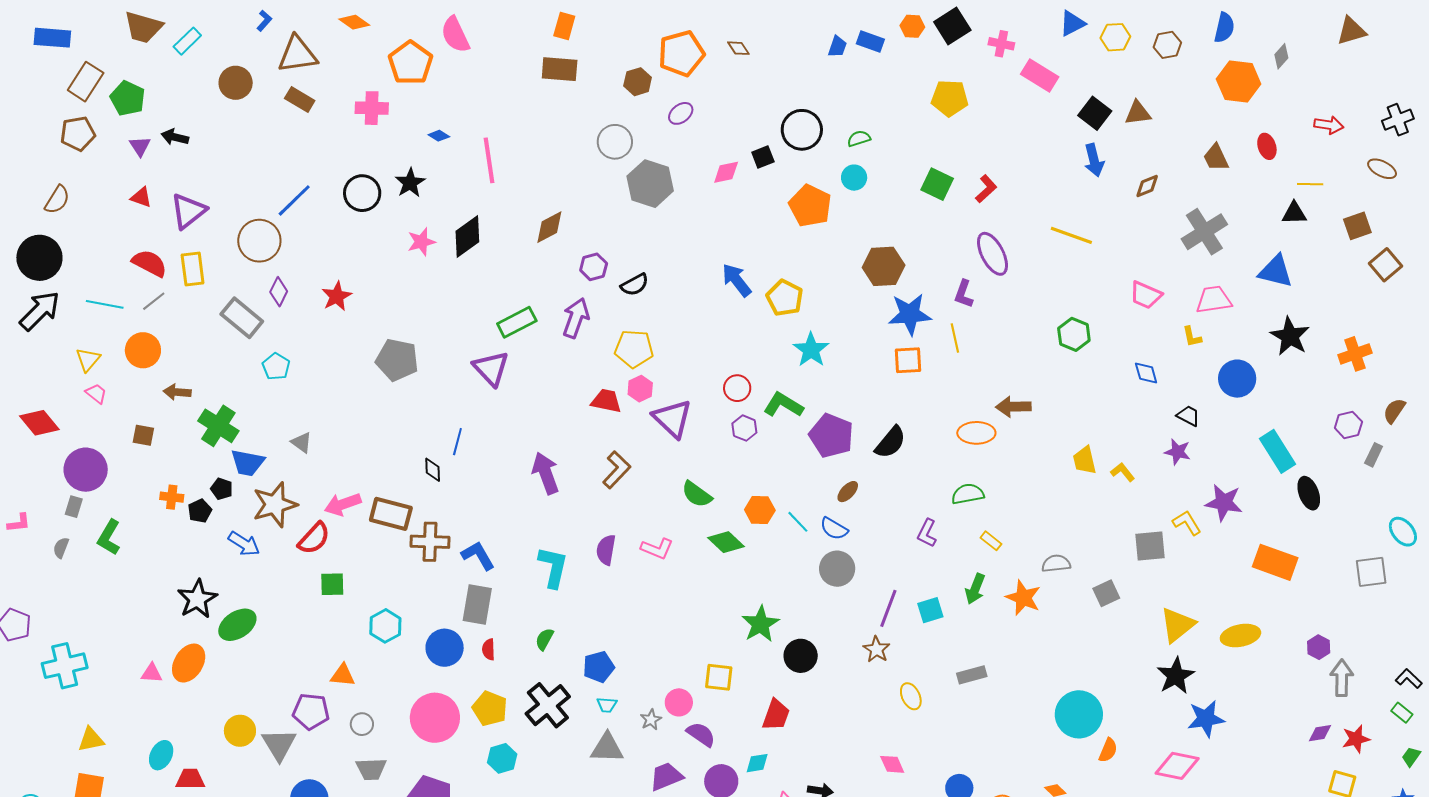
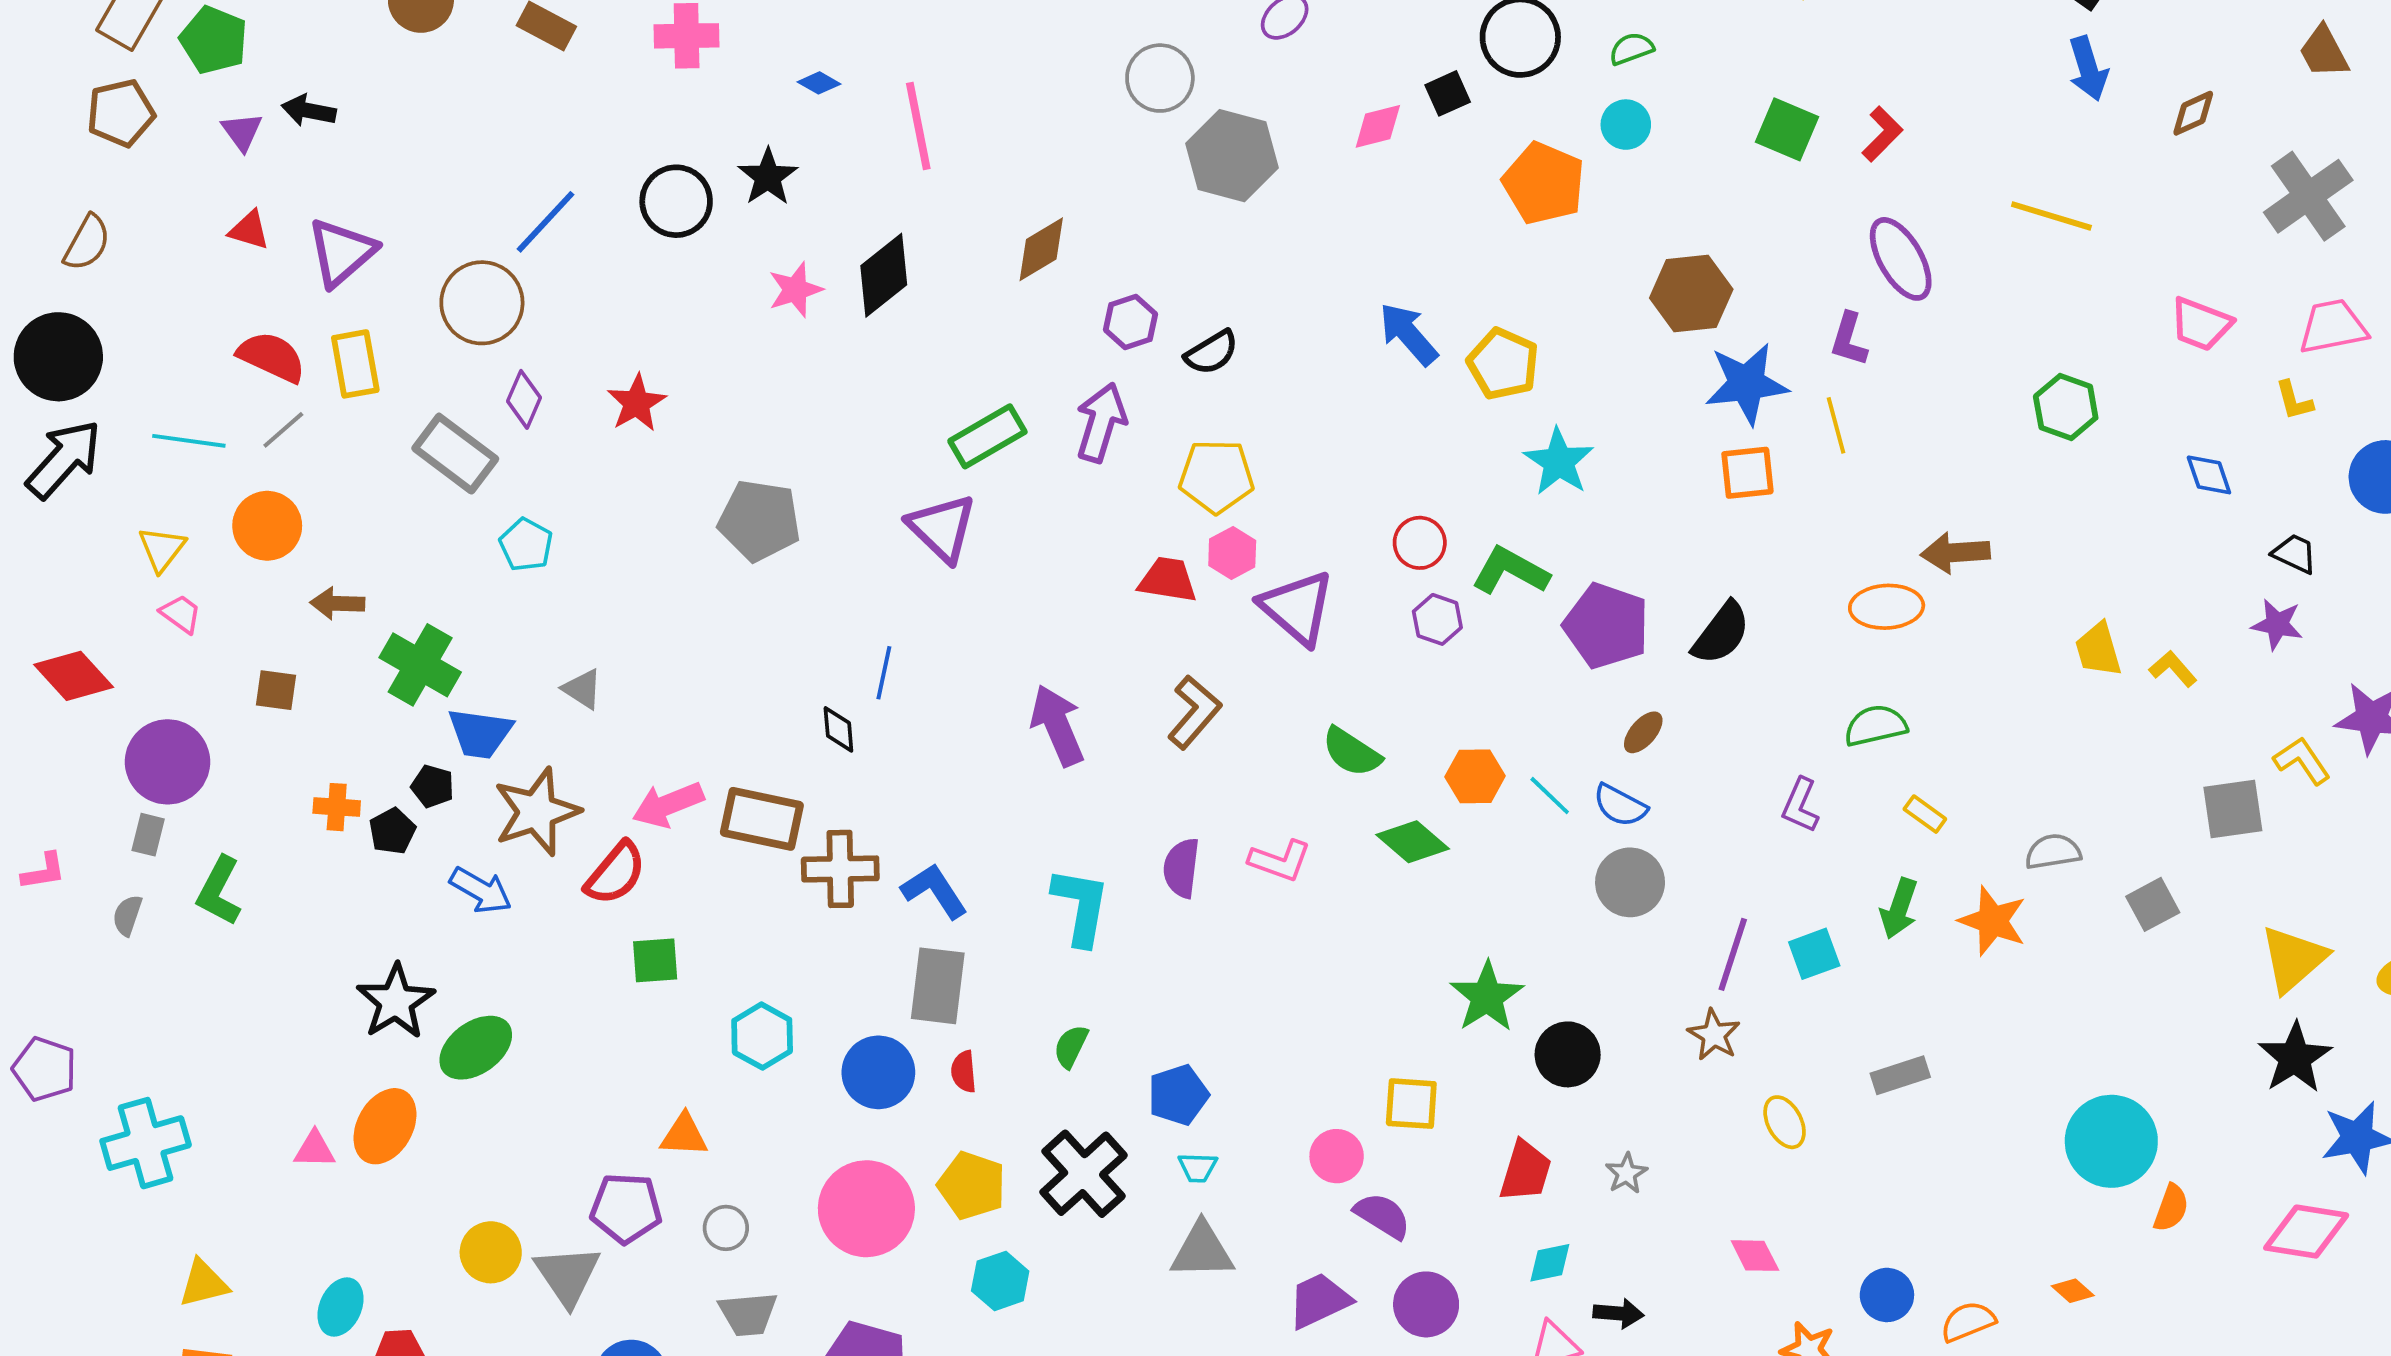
gray star: (651, 720) -> (1626, 1173), moved
cyan diamond: (757, 763) -> (1550, 1263), moved

